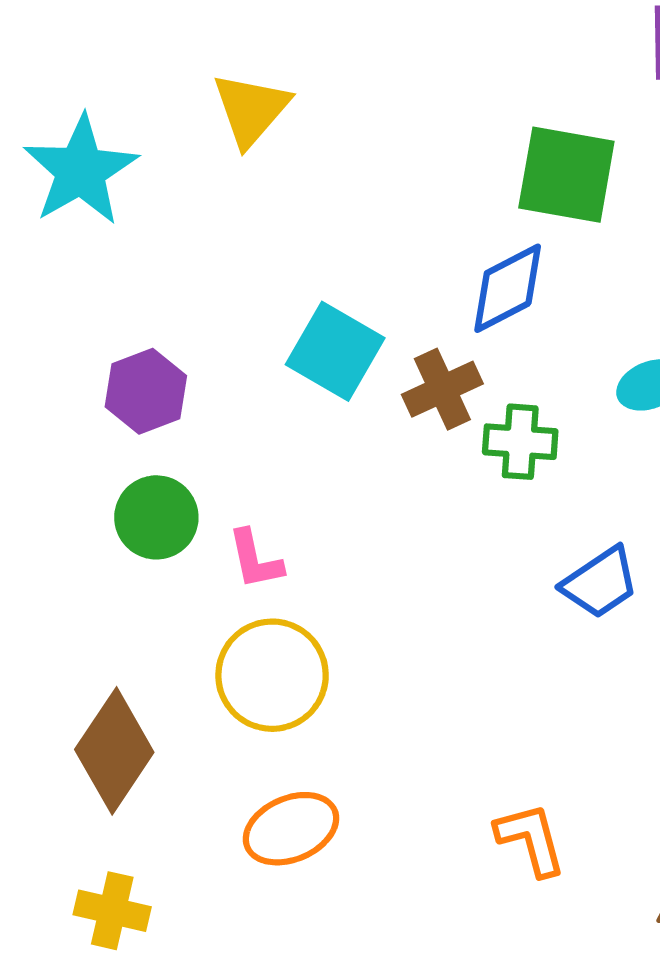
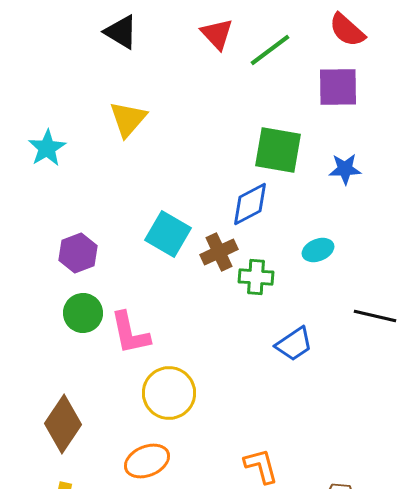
cyan star: (81, 170) -> (47, 148), size x0.7
pink L-shape: (255, 560) -> (130, 333), size x1.5
yellow circle: (272, 675) -> (169, 393), moved

